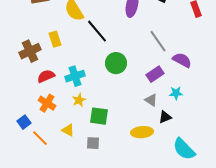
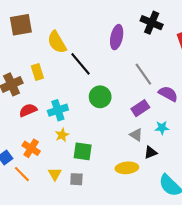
orange cross: (47, 103) -> (31, 148), moved
yellow triangle: (68, 130) -> (55, 174), moved, turned 32

